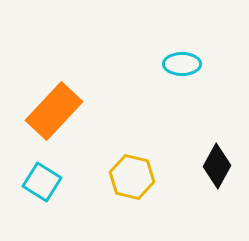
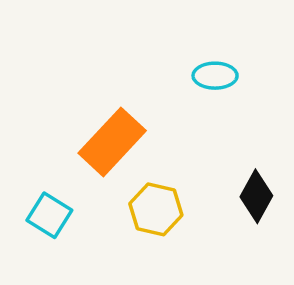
orange rectangle: (54, 111) -> (112, 142), moved

